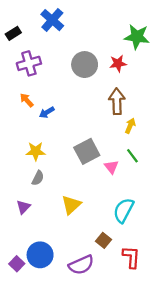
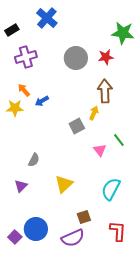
yellow arrow: (130, 126) -> (94, 113), moved
yellow star: (36, 151) -> (15, 108), moved
gray square: (87, 151) -> (77, 126), moved, size x0.7
brown square: (103, 240) -> (84, 217), moved, turned 32

